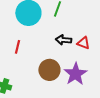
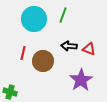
brown circle: (49, 70) -> (43, 61), moved

